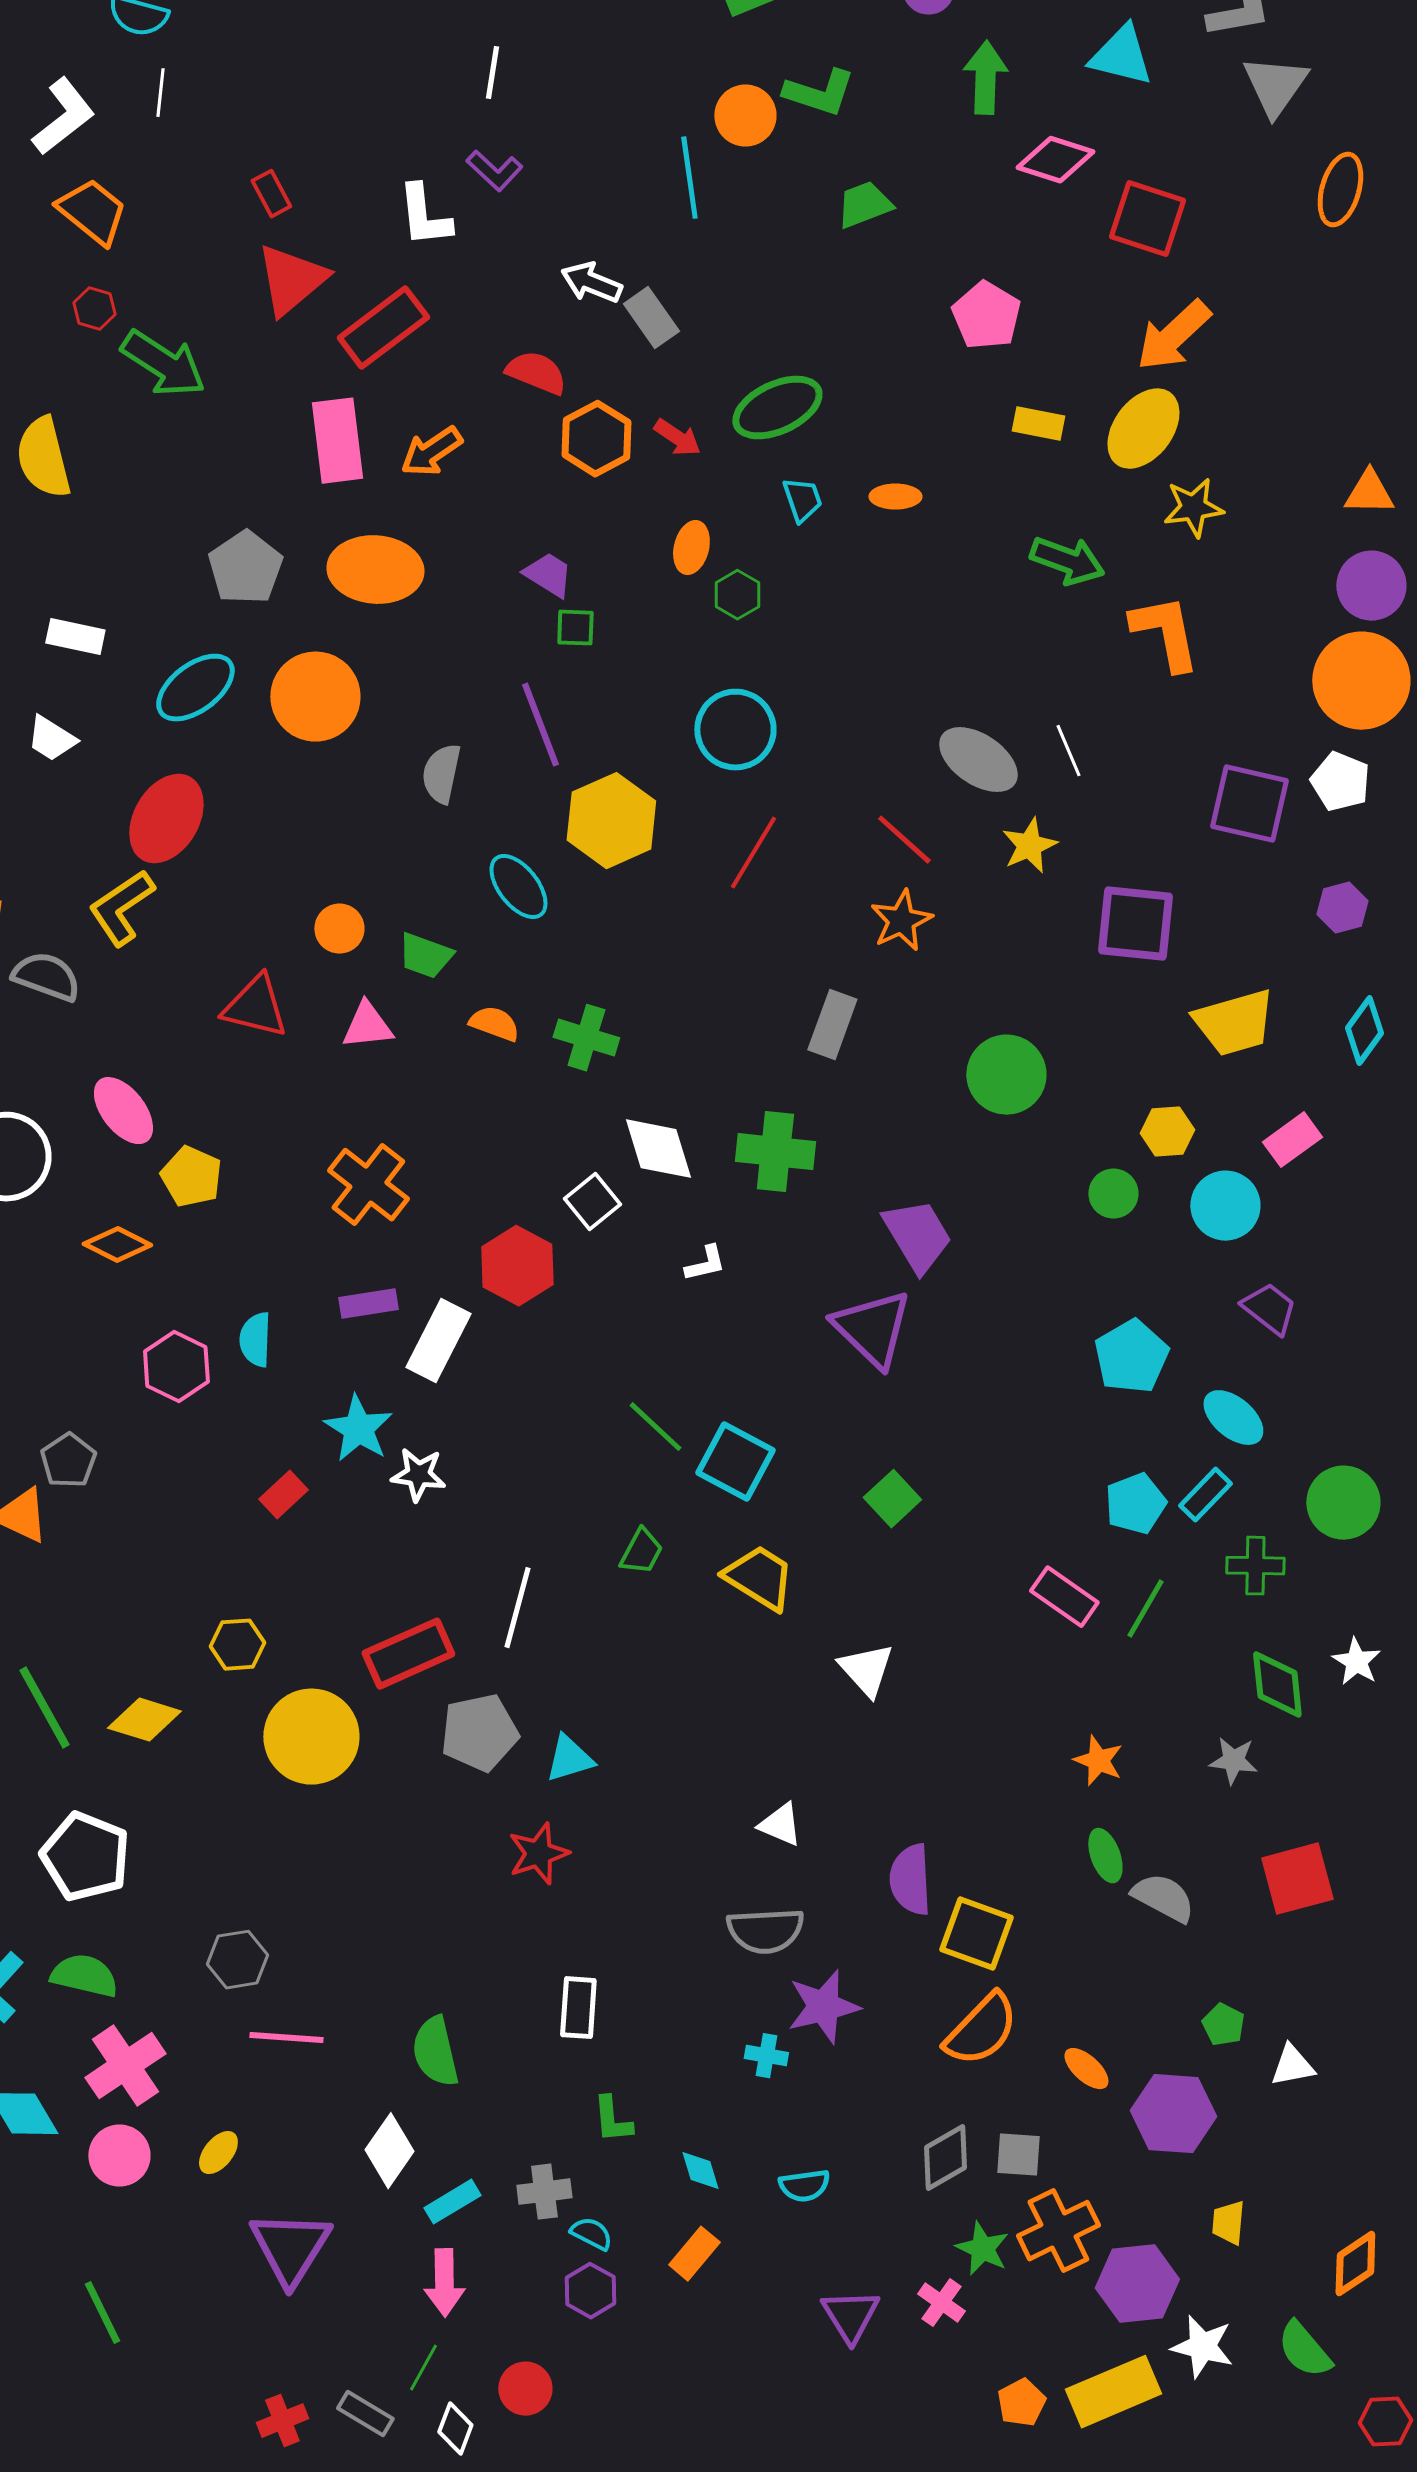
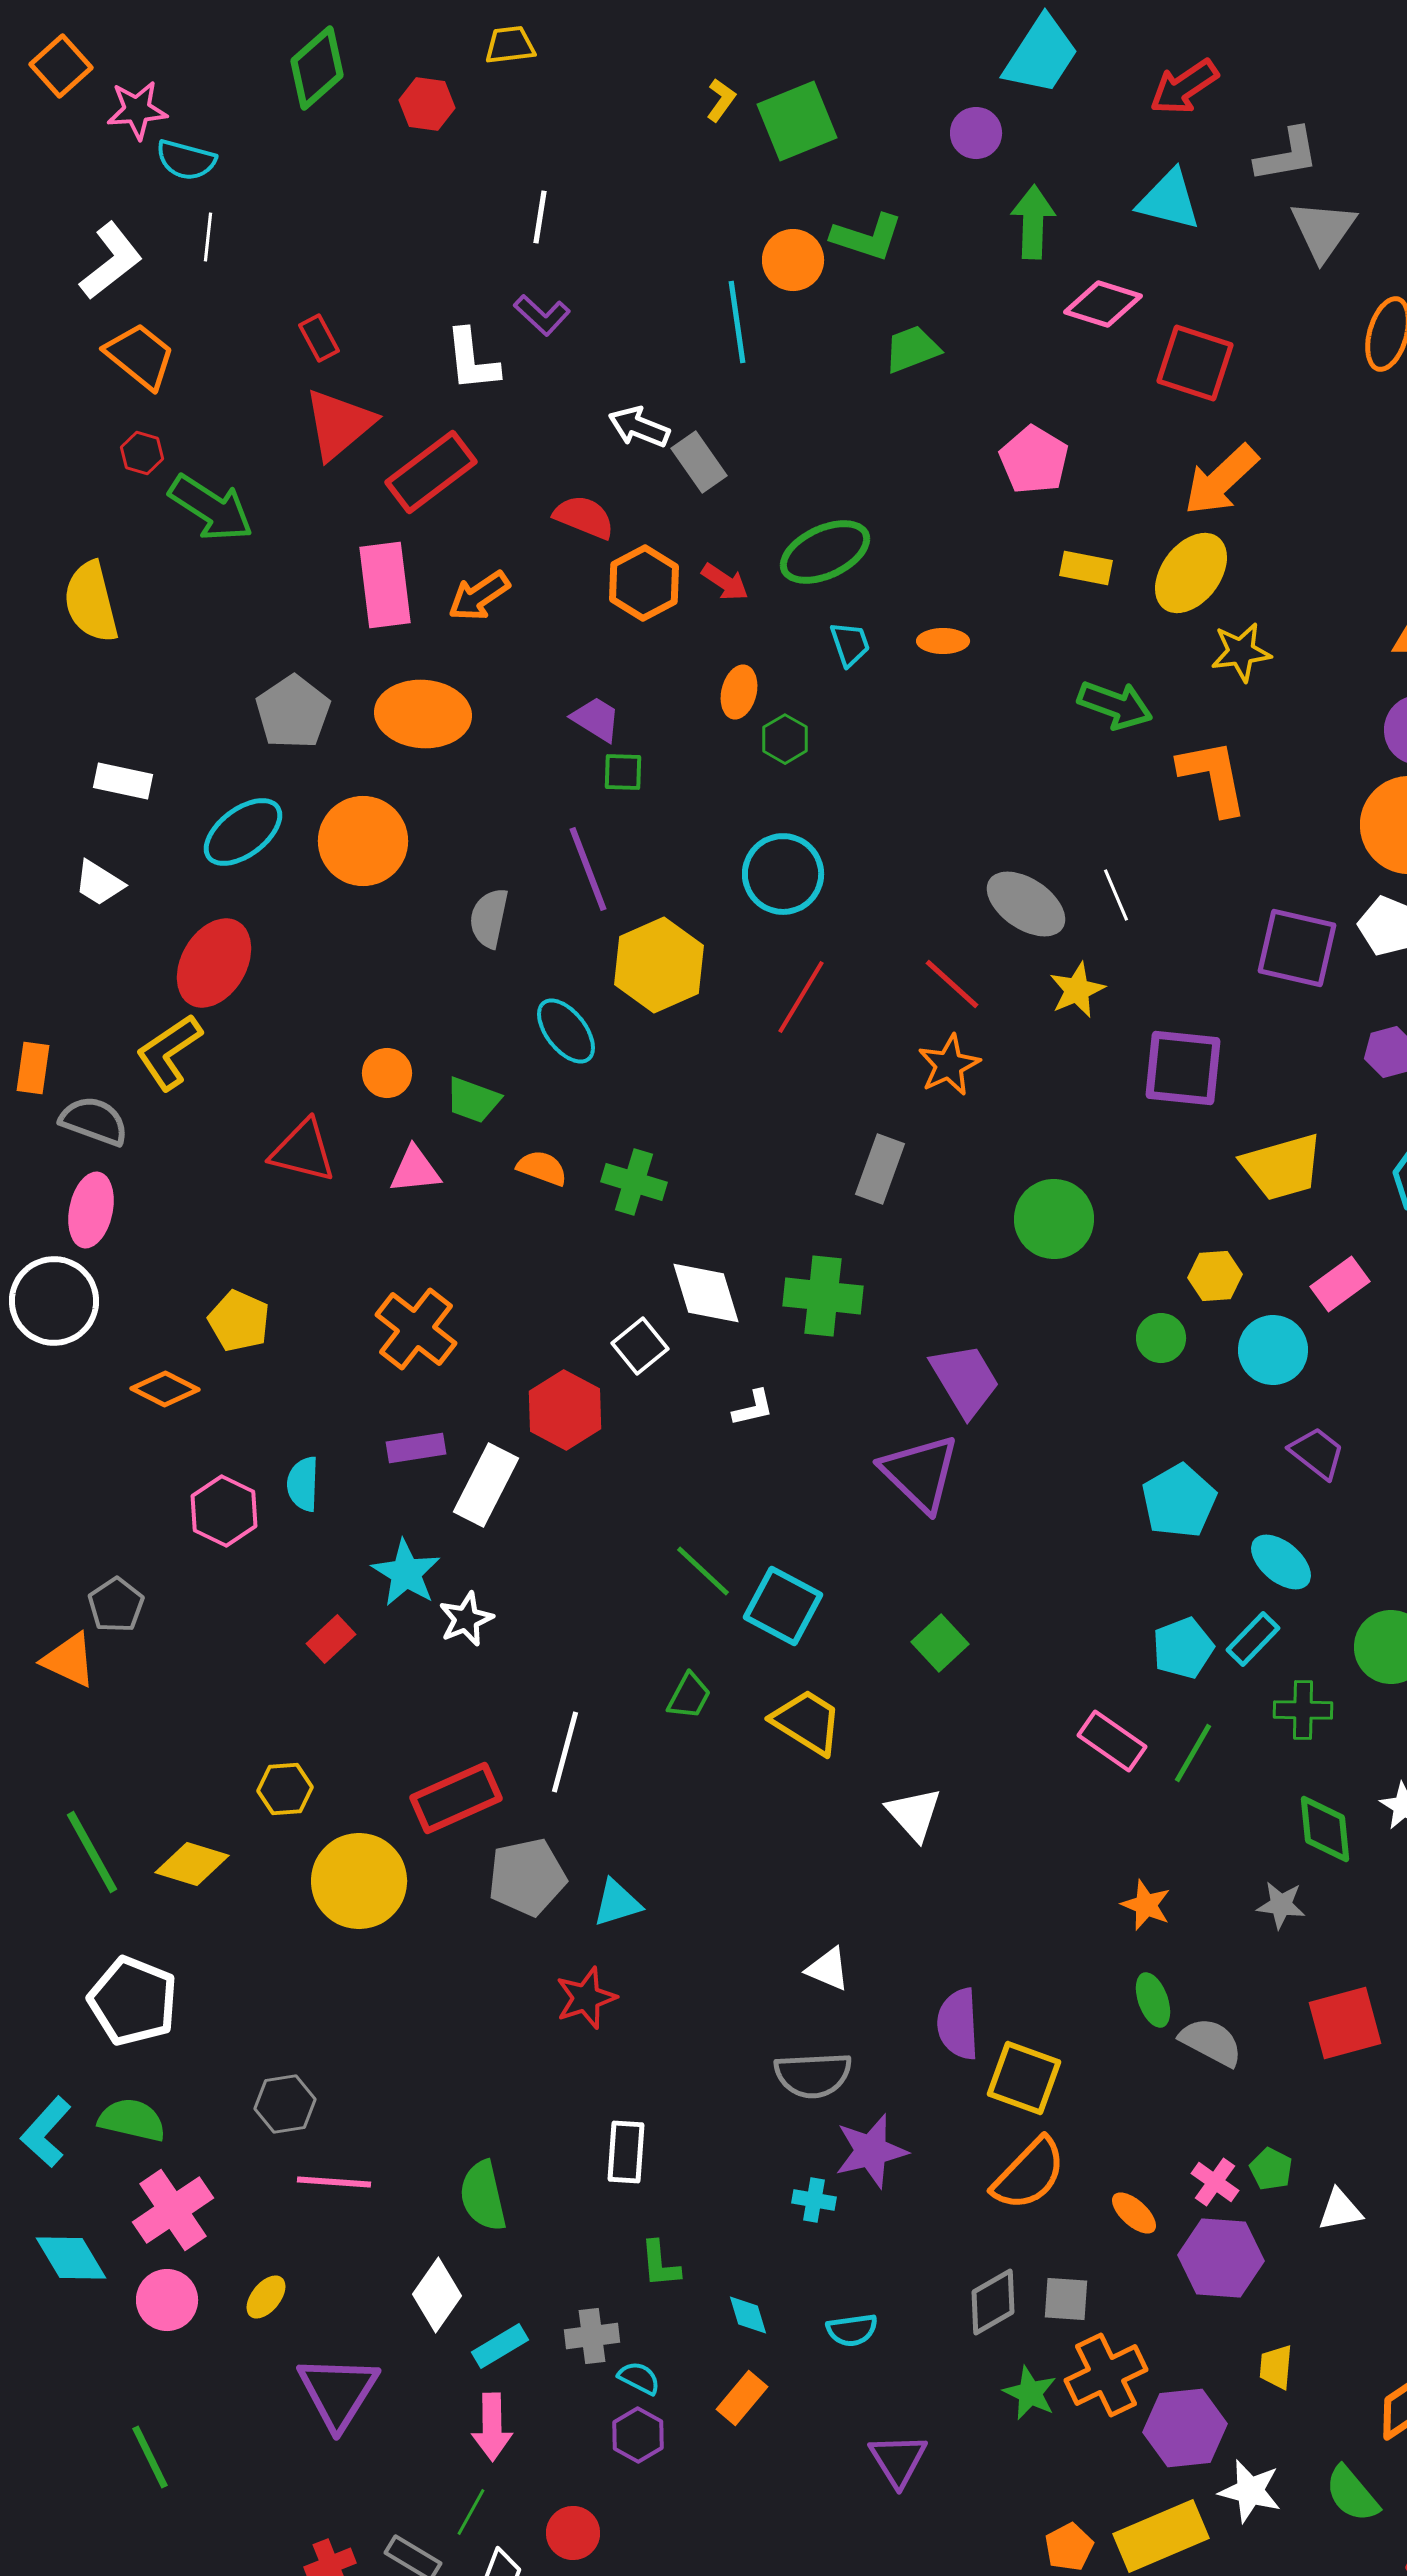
pink ellipse: (123, 1111) -> (91, 1210), moved, turned 50
white star: (418, 1475) -> (466, 1619), turned -30
pink cross: (941, 2303) -> (1215, 2182), moved

